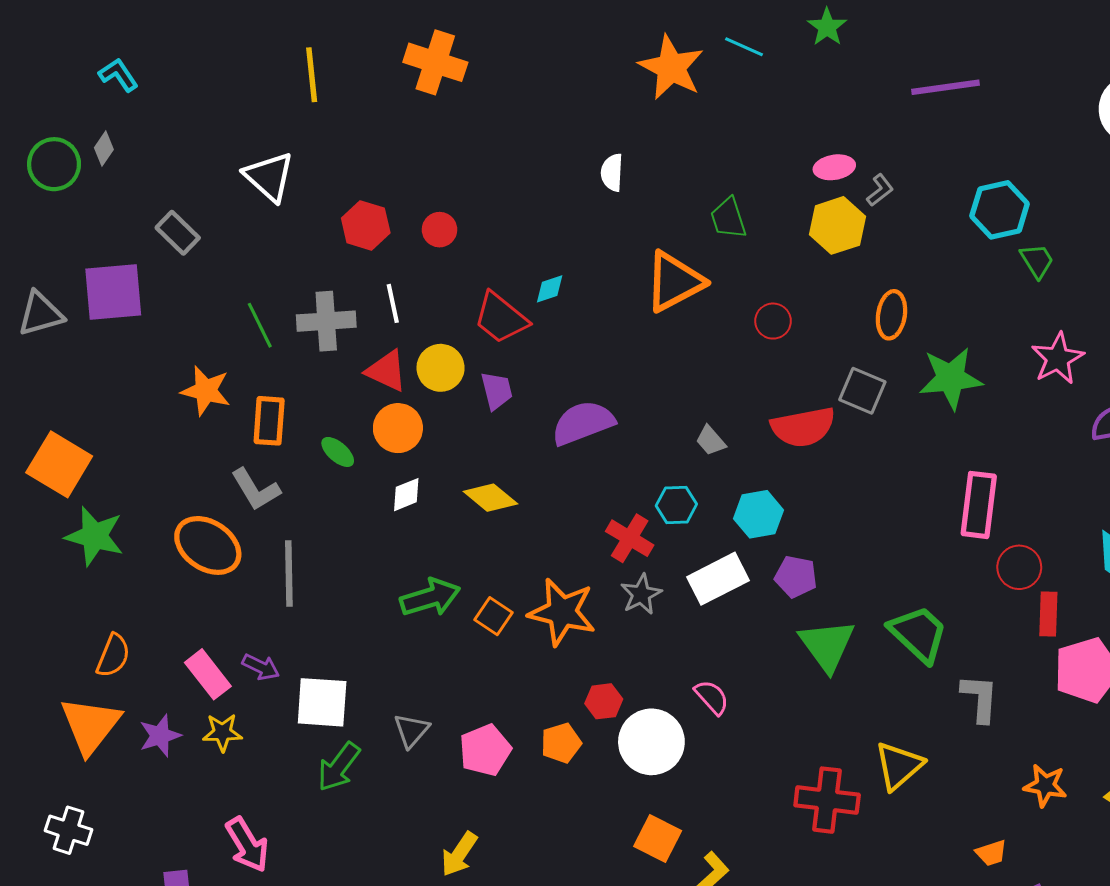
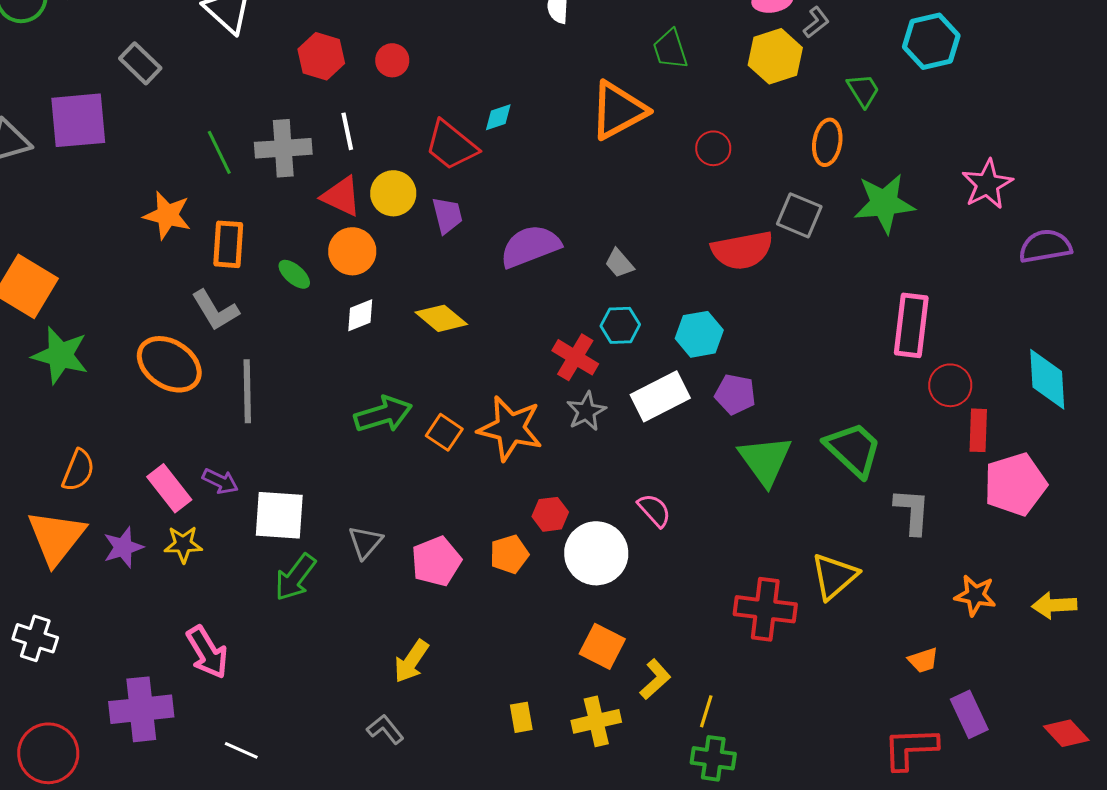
green trapezoid: (1037, 261) -> (863, 90), moved
gray trapezoid: (711, 441) -> (619, 263), moved

